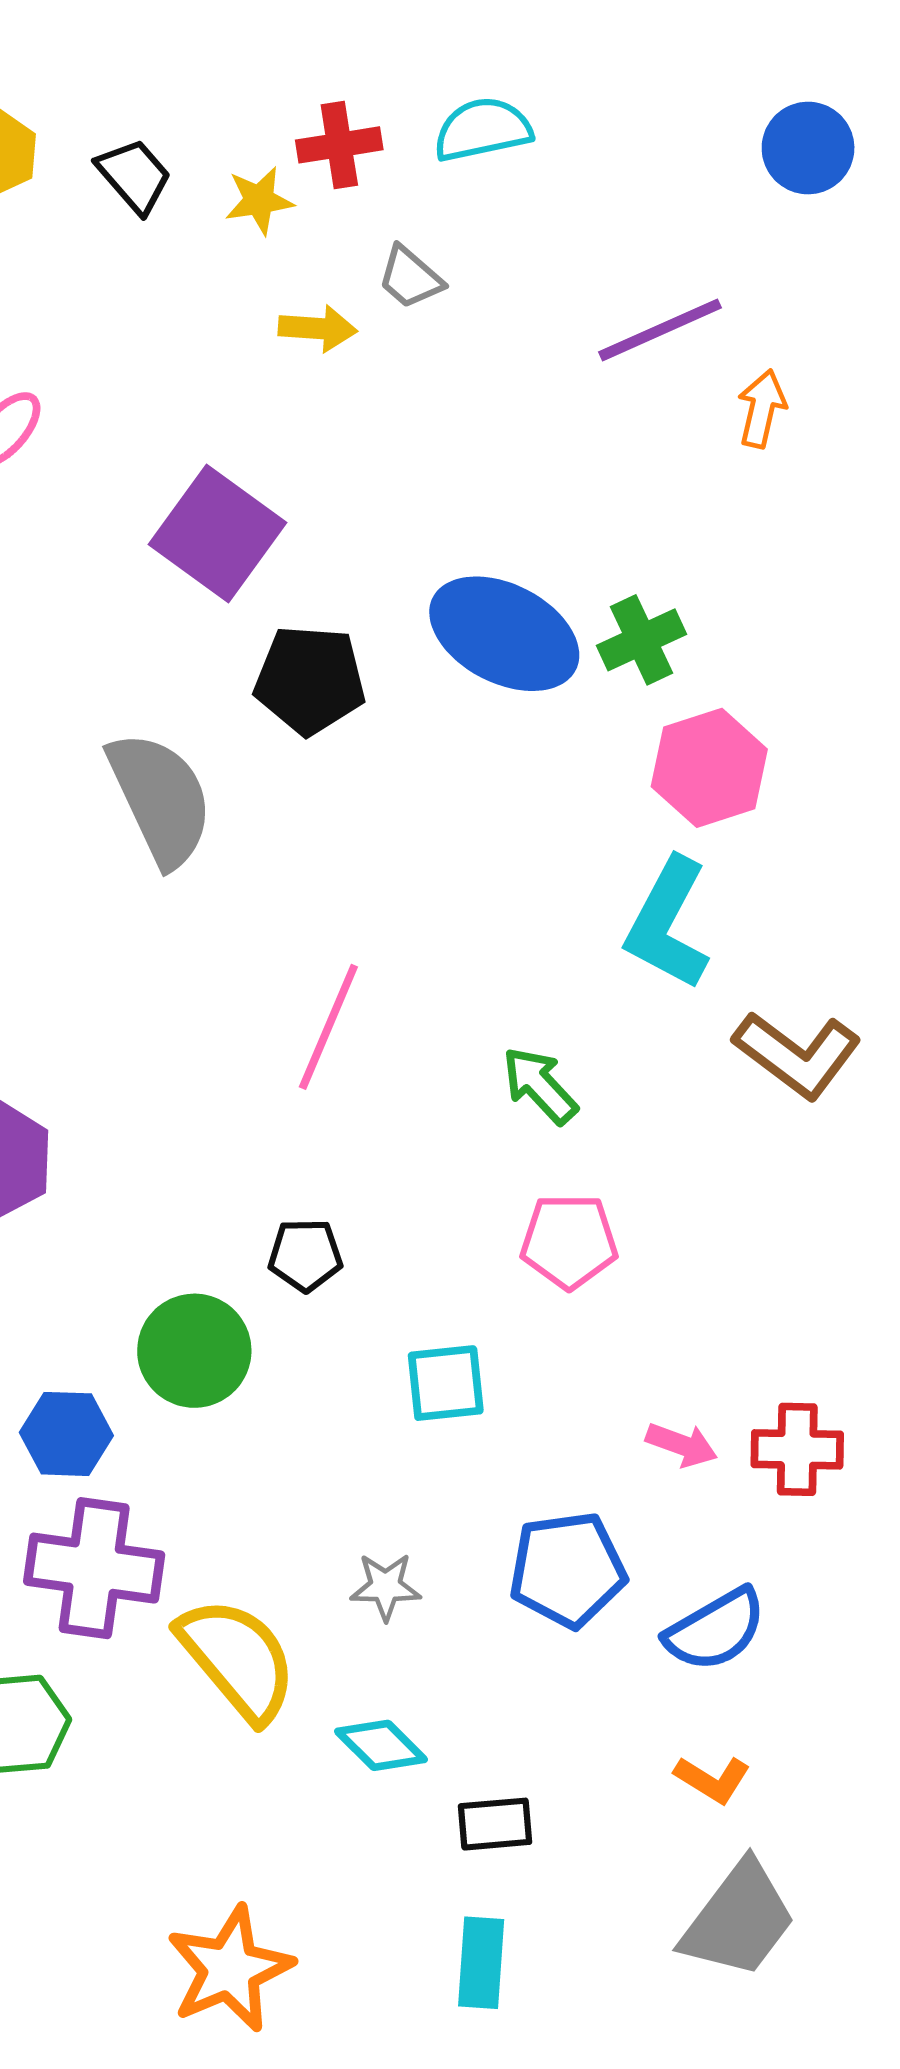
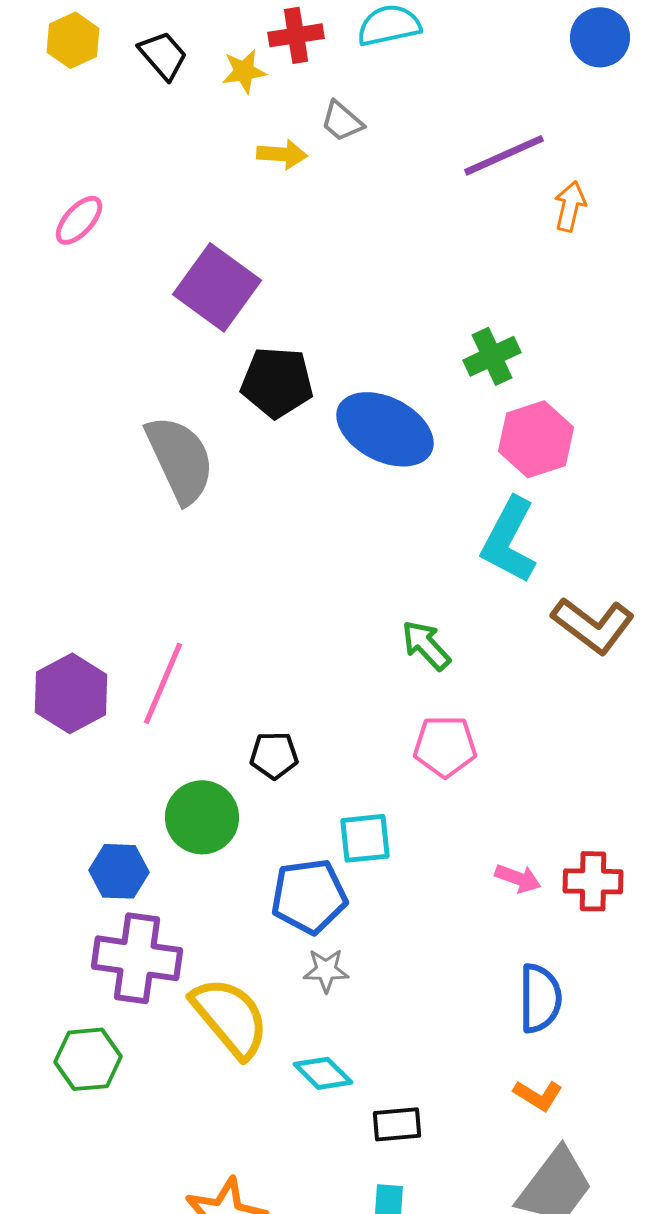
blue ellipse: (504, 634) -> (385, 429), moved
pink line: (328, 1027) -> (163, 683), moved
blue pentagon: (567, 1570) -> (309, 896), moved
blue semicircle: (715, 1630) -> (540, 998), turned -60

